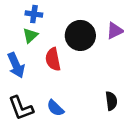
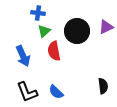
green triangle: (30, 35) -> (44, 31), moved

